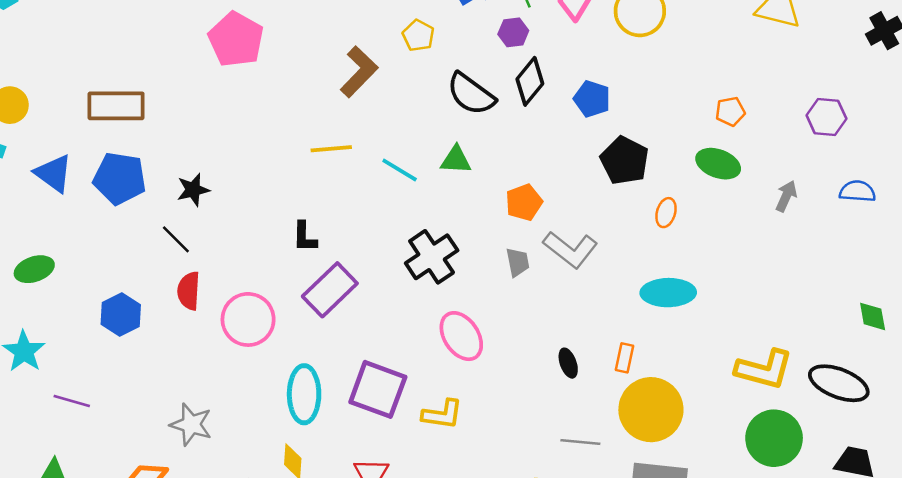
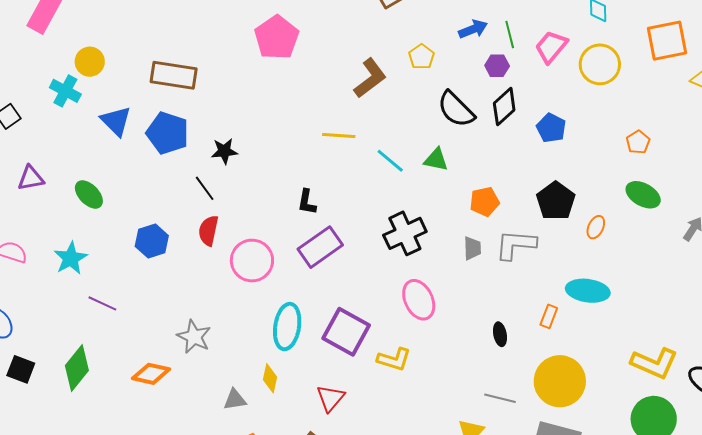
orange pentagon: (730, 111) -> (638, 142), moved, turned -30
black pentagon: (625, 161) -> (556, 201), moved
gray L-shape: (570, 249) -> (516, 245), turned 138
green ellipse: (34, 269) -> (89, 194), turned 56
orange rectangle: (624, 358) -> (549, 316), moved

